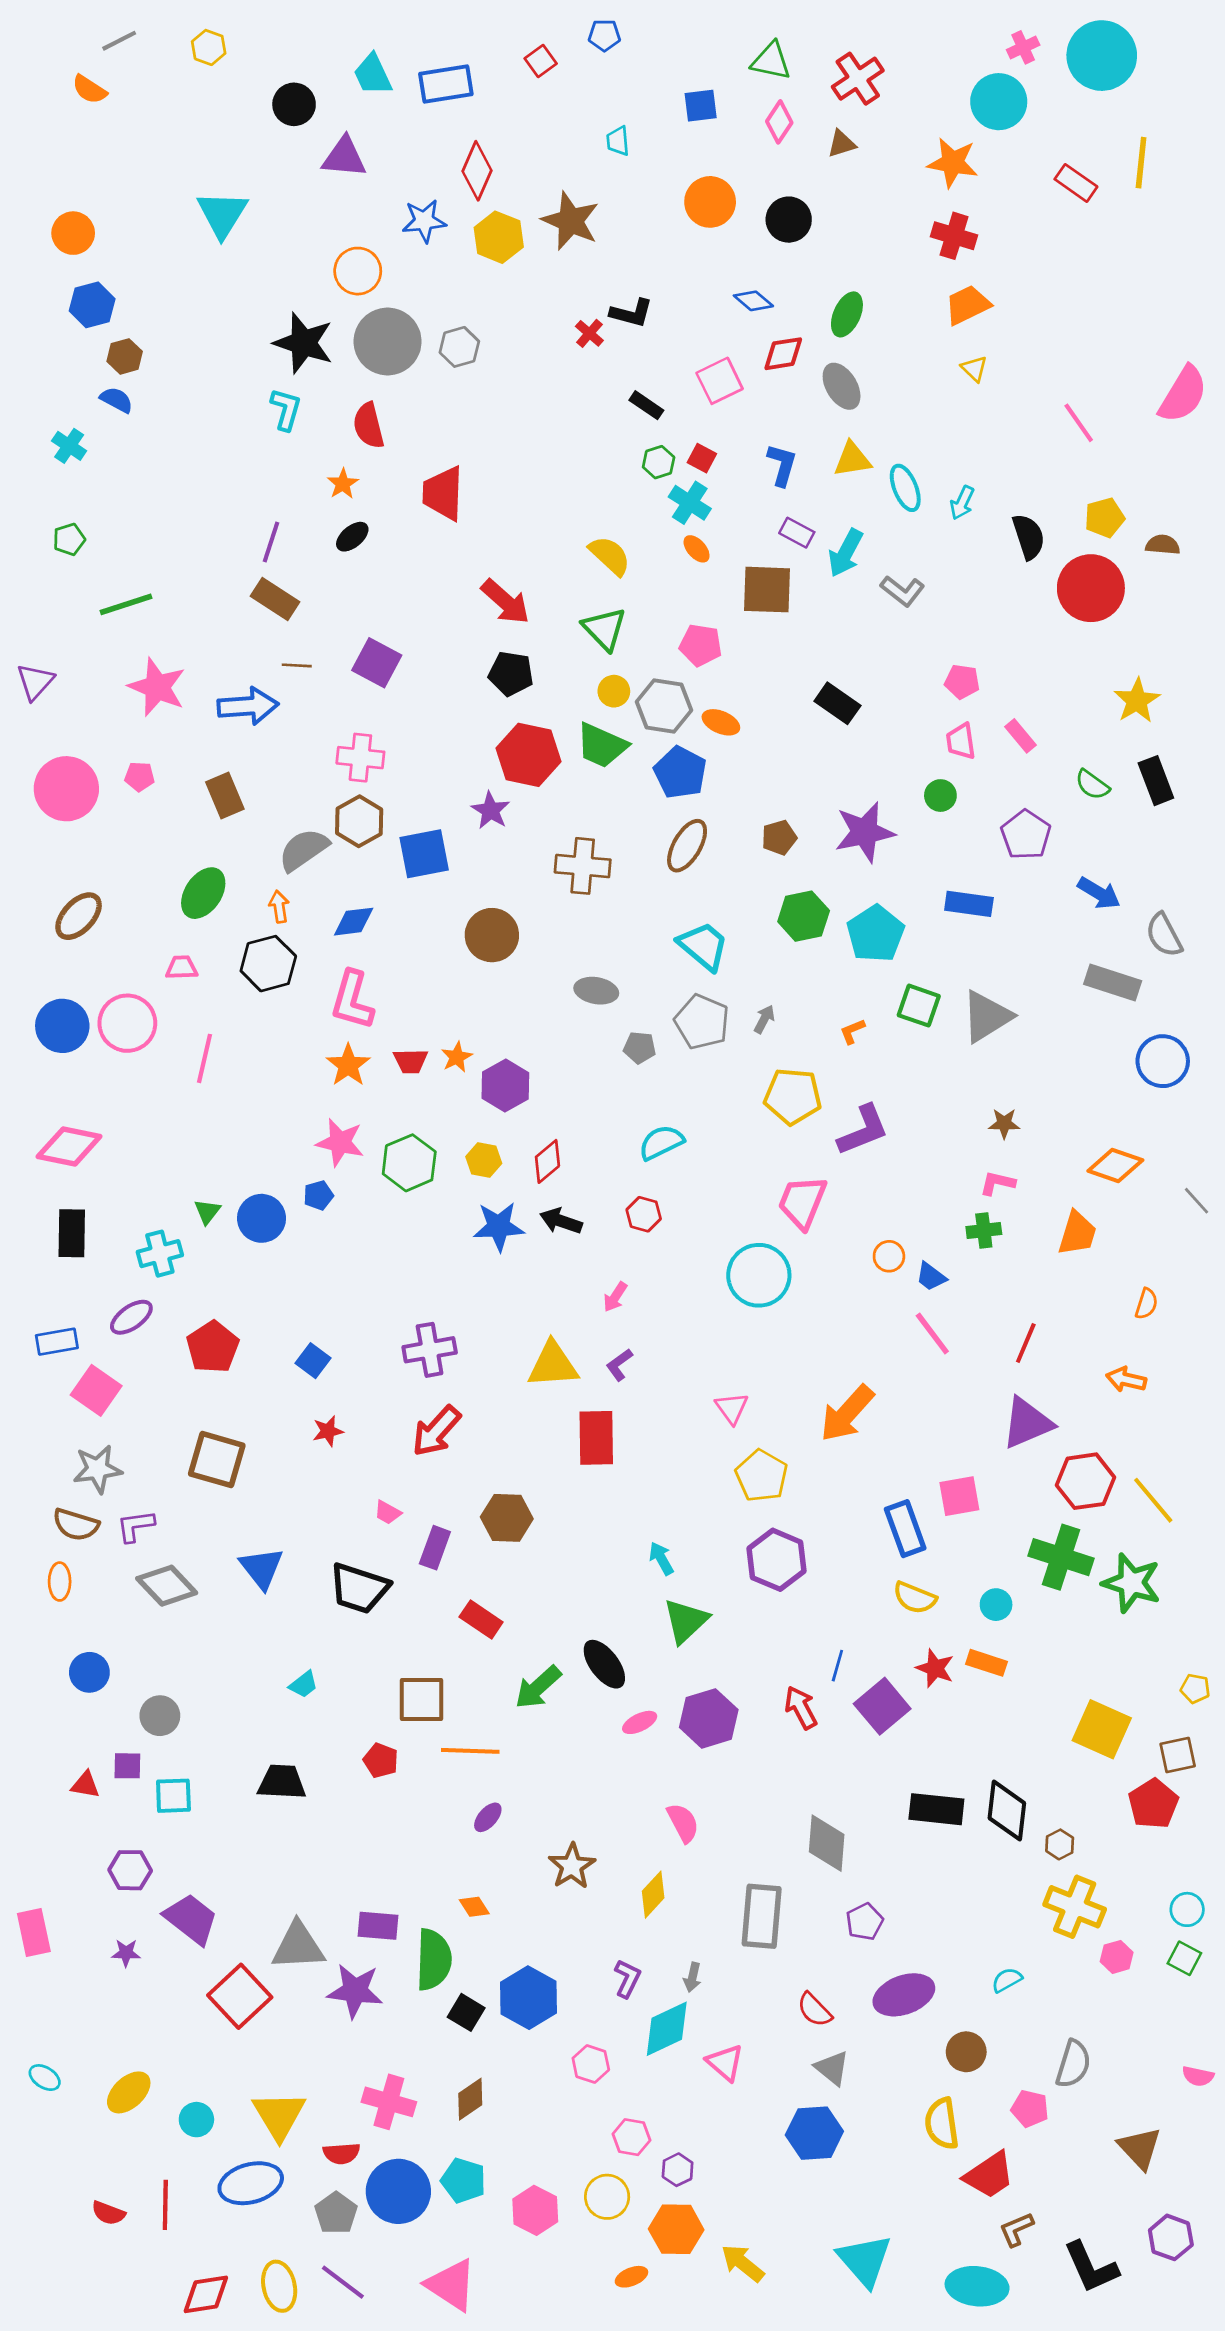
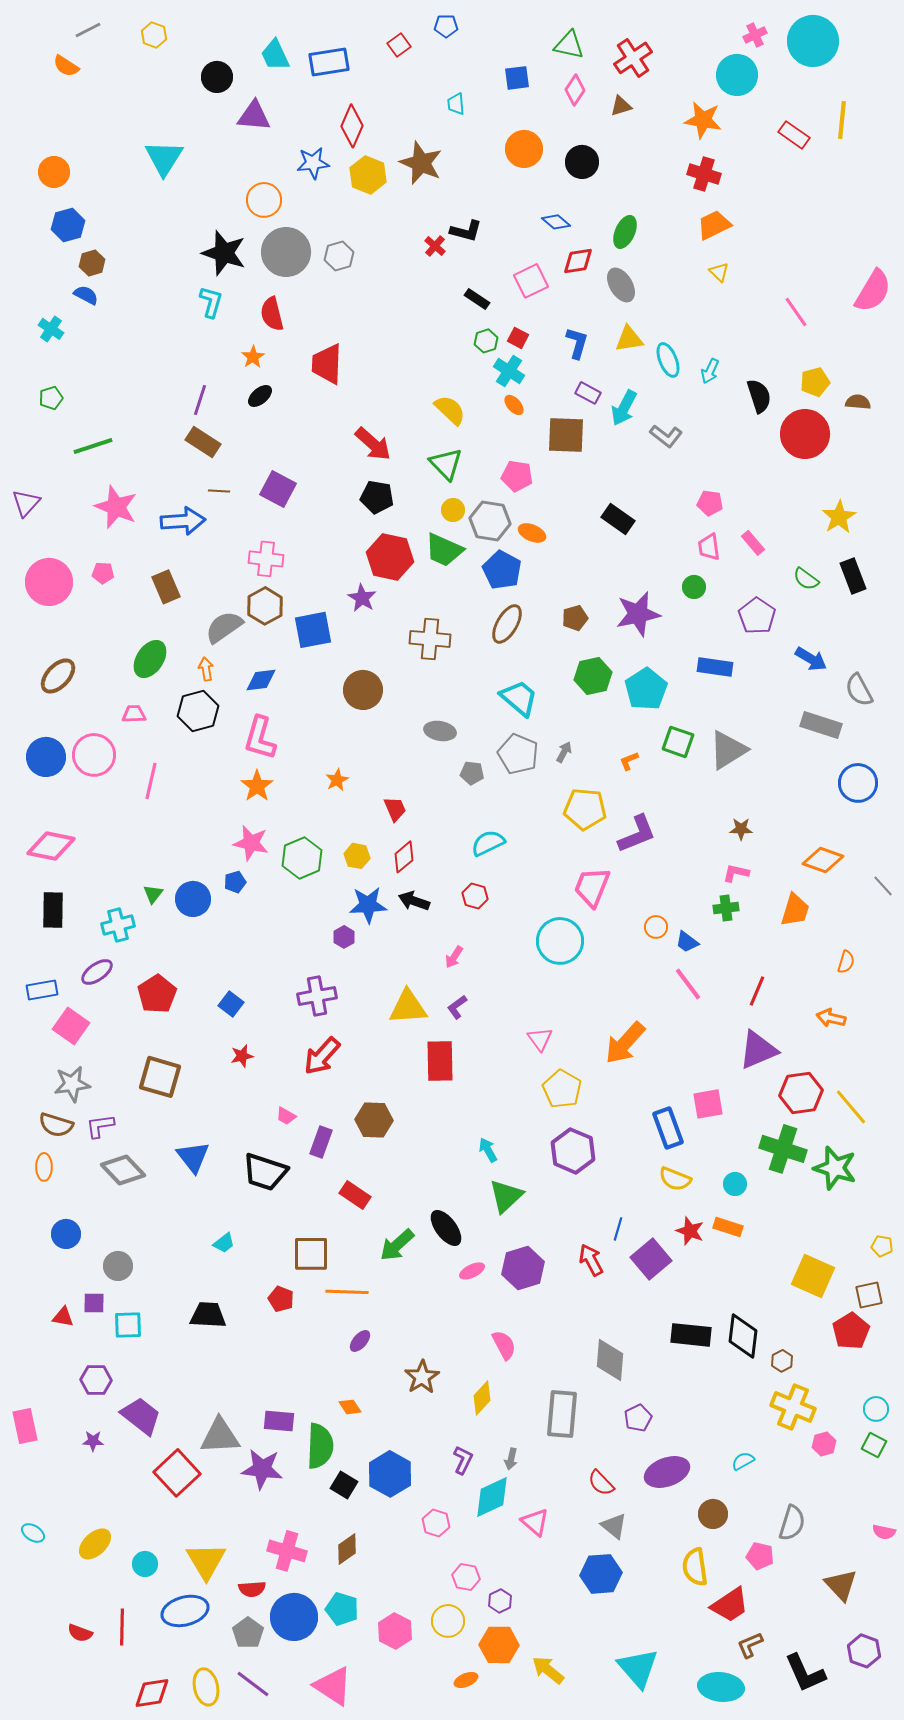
red trapezoid: (411, 1061) -> (395, 809), moved, turned -112
purple hexagon: (505, 1086) -> (344, 937), moved, size x0.6

